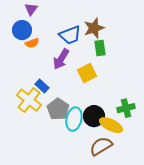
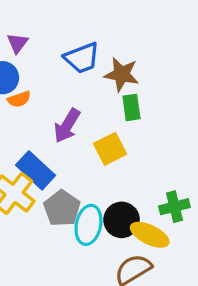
brown star: (94, 28) -> (122, 74), turned 30
blue trapezoid: (70, 35) -> (82, 58), moved
blue rectangle: (42, 86) -> (36, 170), size x1.6

